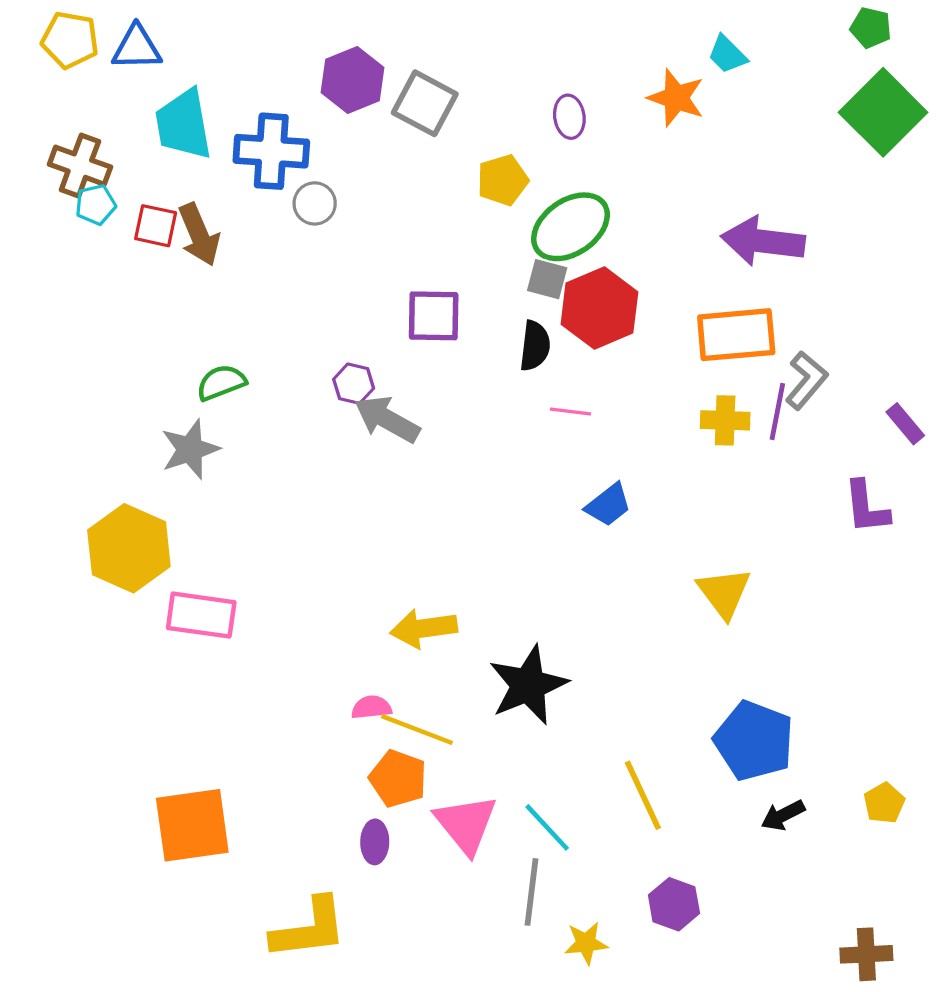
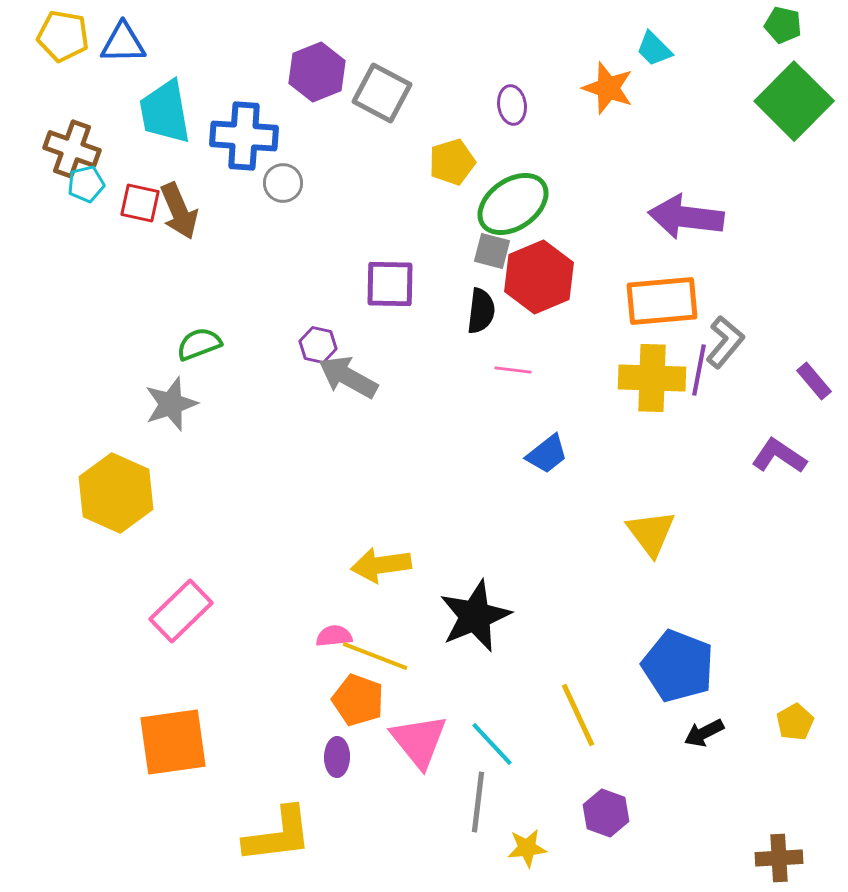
yellow cross: (725, 420) -> (652, 378), size x1.5
purple L-shape: (866, 507) -> (779, 456), turned 130
pink rectangle: (201, 615) -> (181, 611), moved, turned -52

